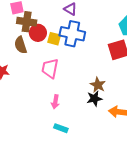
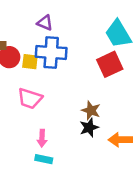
pink trapezoid: (50, 68) -> (30, 98), turned -75
cyan rectangle: (61, 128) -> (44, 159), moved

